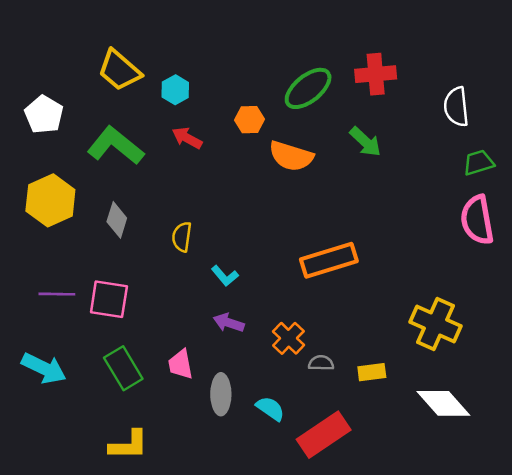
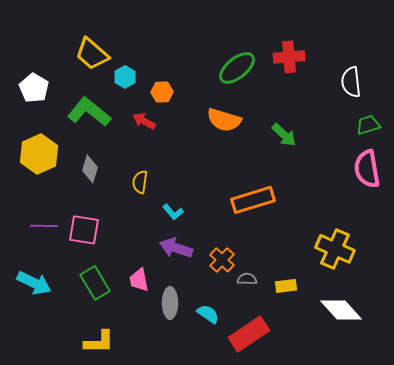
cyan hexagon: (175, 90) -> (125, 77), moved
orange hexagon: (249, 120) -> (162, 92), moved
red arrow: (187, 138) -> (144, 121), moved
green arrow: (365, 142) -> (284, 135), moved
purple arrow: (229, 323) -> (176, 248), size x1.4

